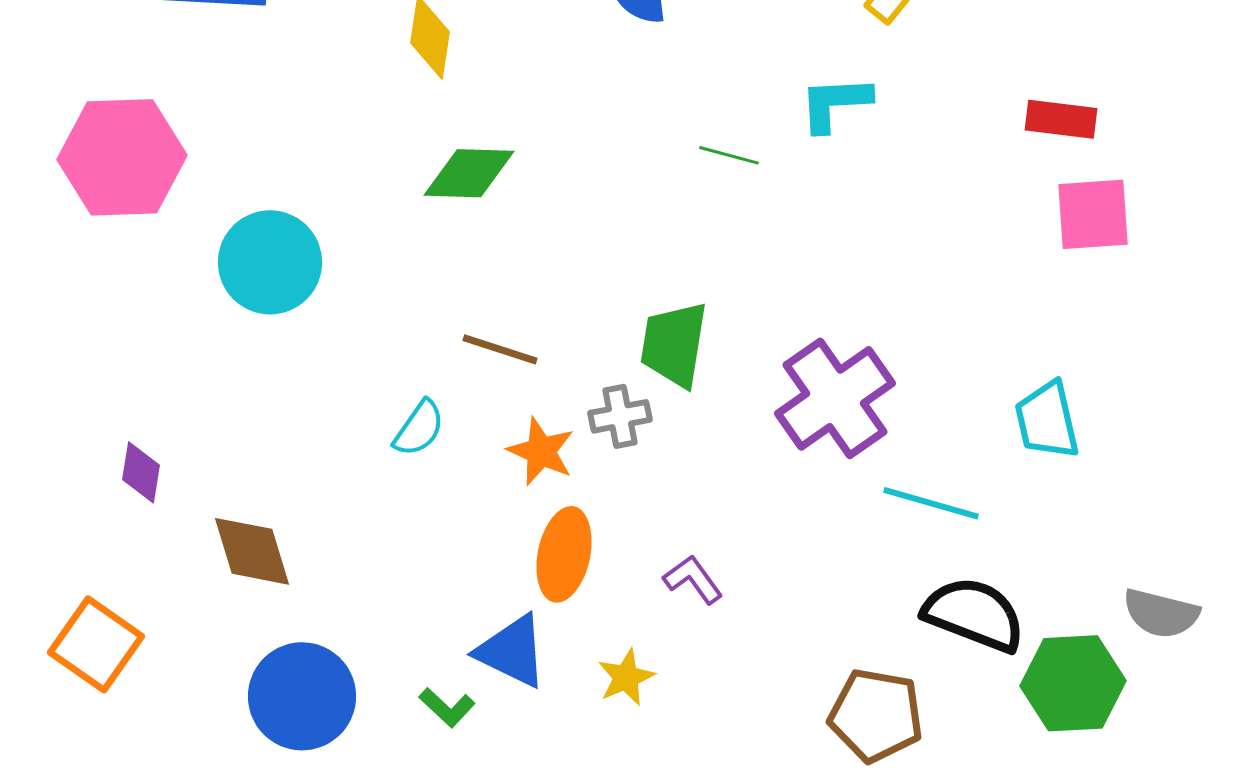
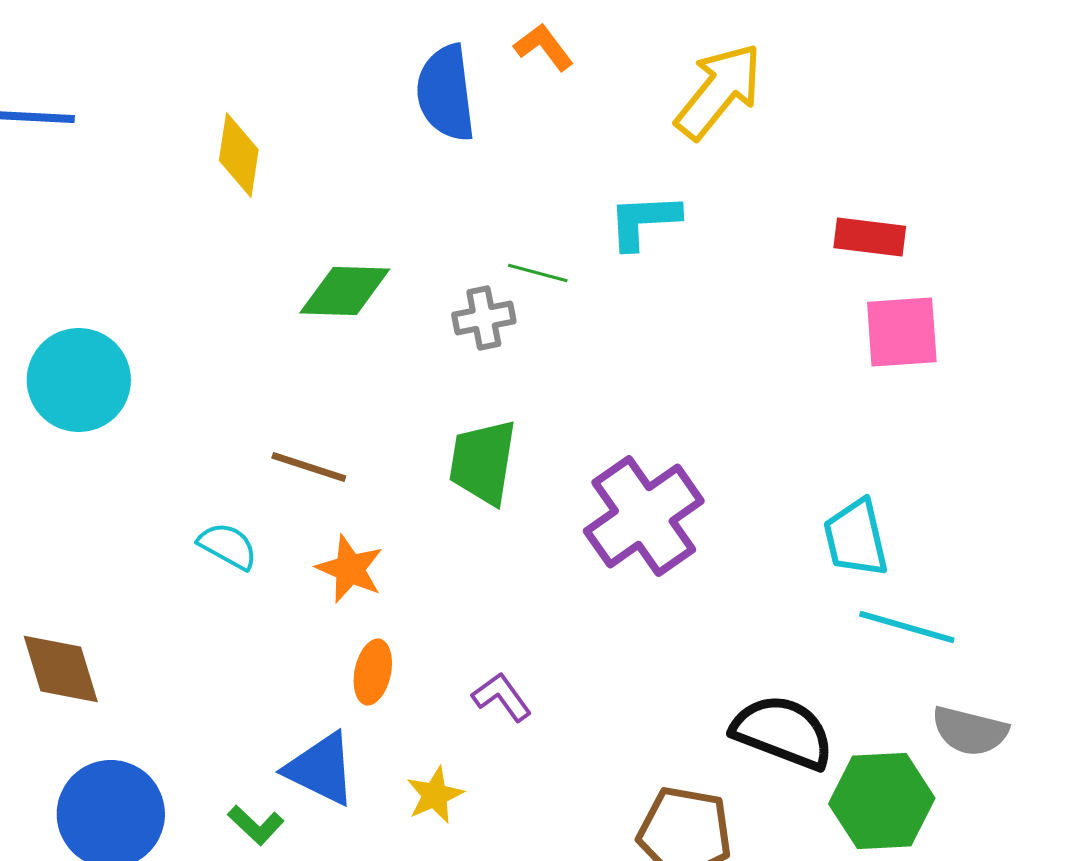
green diamond: (469, 173) -> (345, 291), moved
gray cross: (620, 416) -> (484, 318), moved
cyan semicircle: (419, 428) -> (228, 546), turned -96
cyan line: (931, 503) -> (907, 627), moved
orange ellipse: (564, 554) -> (373, 672), size x0.7

